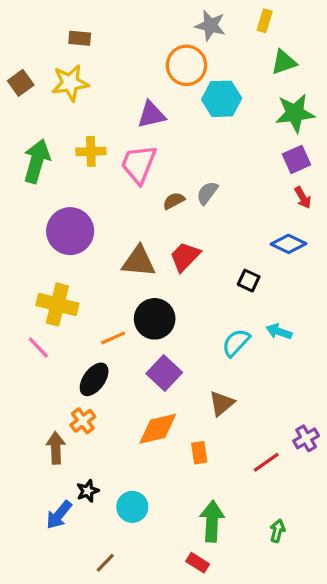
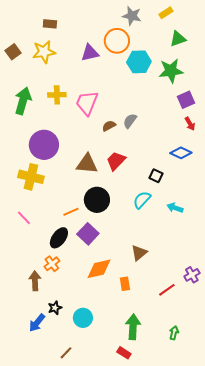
yellow rectangle: (265, 21) -> (166, 13), turned 40
green star: (295, 113) -> (171, 71), moved
purple triangle: (151, 115) -> (90, 53), moved
yellow cross: (57, 304) -> (31, 177), moved
cyan semicircle: (236, 343) -> (142, 200), moved
purple square: (164, 373) -> (88, 234), moved

